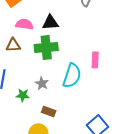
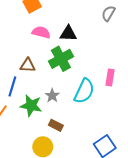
brown triangle: (13, 45) -> (28, 65), moved
green cross: (46, 47) -> (61, 59), turned -30
green star: (23, 95) -> (31, 106), size x1.5

